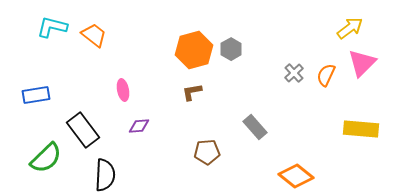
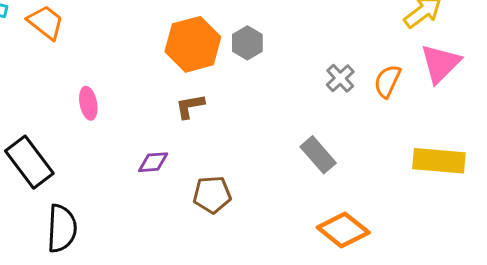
purple diamond: (139, 126) -> (153, 162), moved
gray rectangle: (255, 127) -> (318, 155), moved

